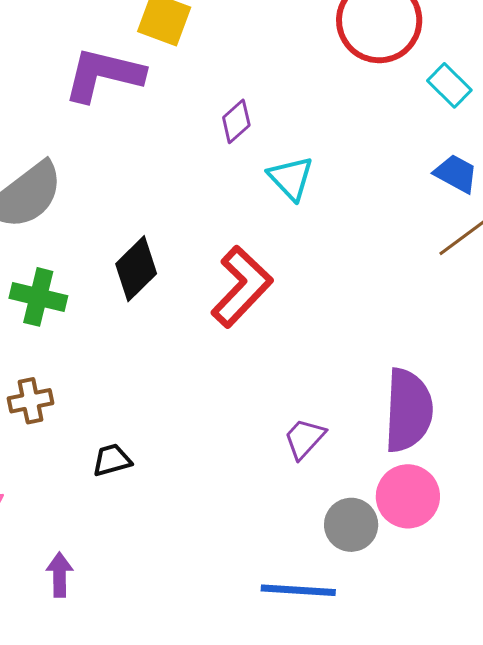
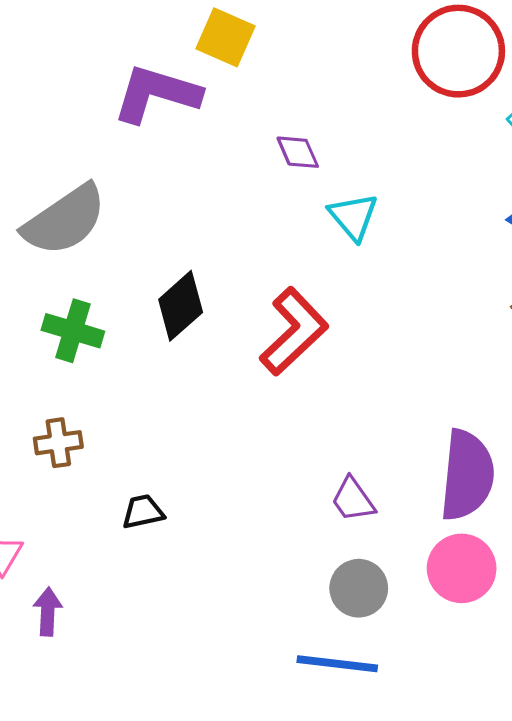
purple diamond: (236, 121) -> (298, 152), turned -75
purple trapezoid: (304, 438) -> (353, 500), turned -81
gray circle: (351, 525) -> (359, 588), moved
purple arrow: (60, 575) -> (48, 612), moved

